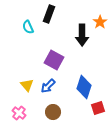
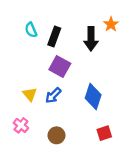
black rectangle: (49, 14) -> (54, 37), moved
red square: (98, 108) -> (104, 133), moved
brown circle: (53, 112) -> (57, 135), moved

